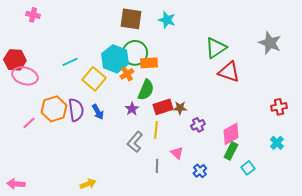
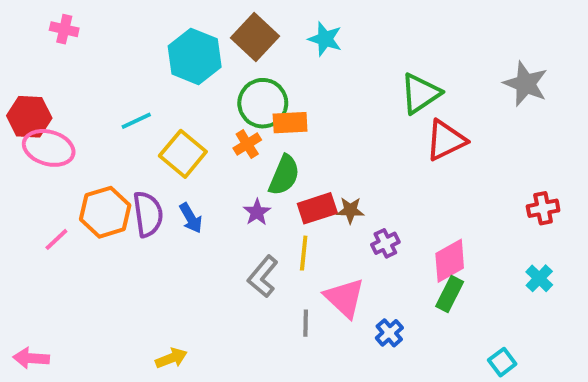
brown square: (131, 19) -> (255, 37), turned 35
cyan hexagon: (115, 59) -> (195, 56), moved
red triangle: (229, 72) -> (446, 140), turned -45
pink triangle: (177, 153) -> (345, 298), size x1.6
cyan square: (248, 168) -> (502, 362), moved

